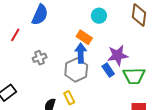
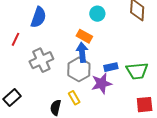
purple star: (118, 55) -> (102, 83), moved
gray cross: (40, 58) -> (41, 60), size x1.6
blue rectangle: (108, 70) -> (111, 67), turned -64

